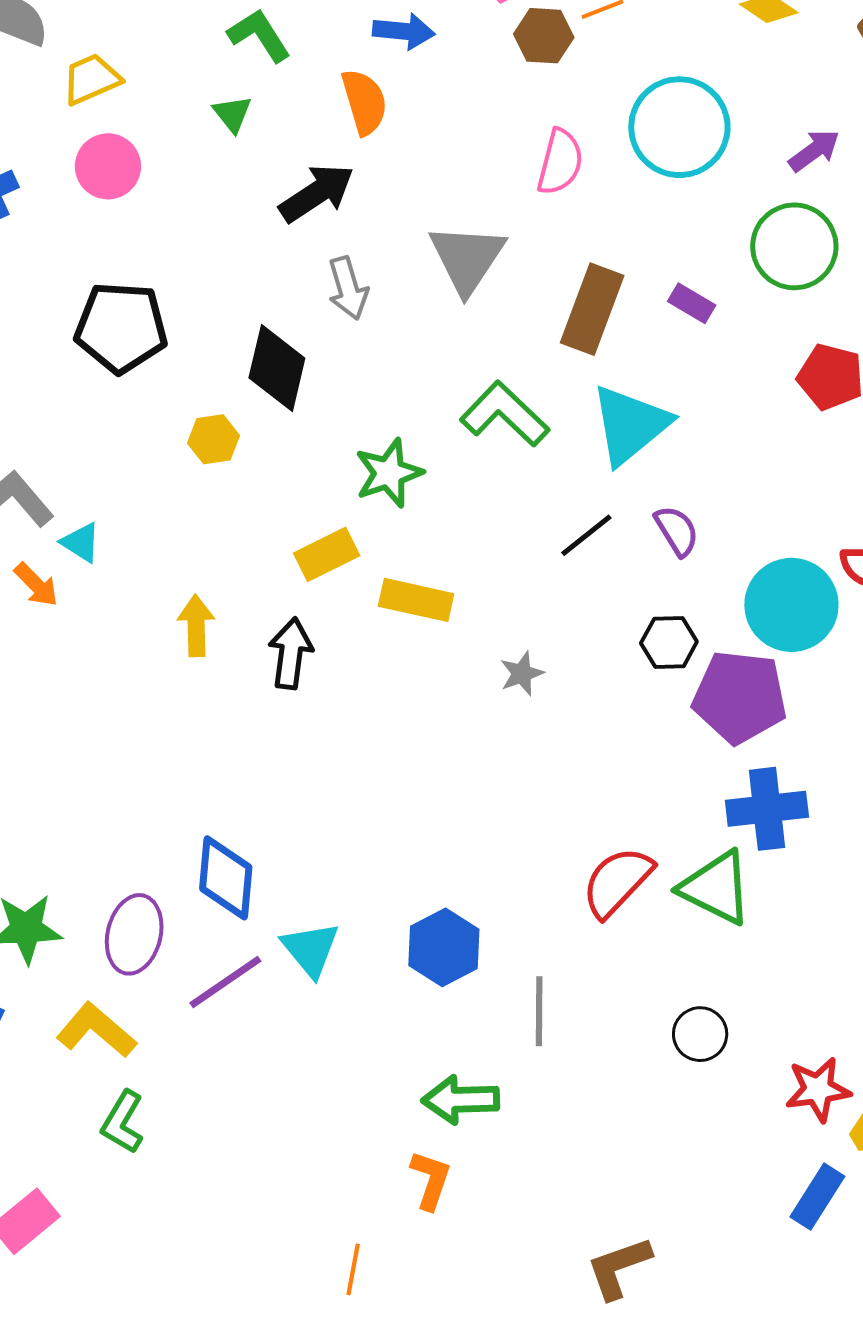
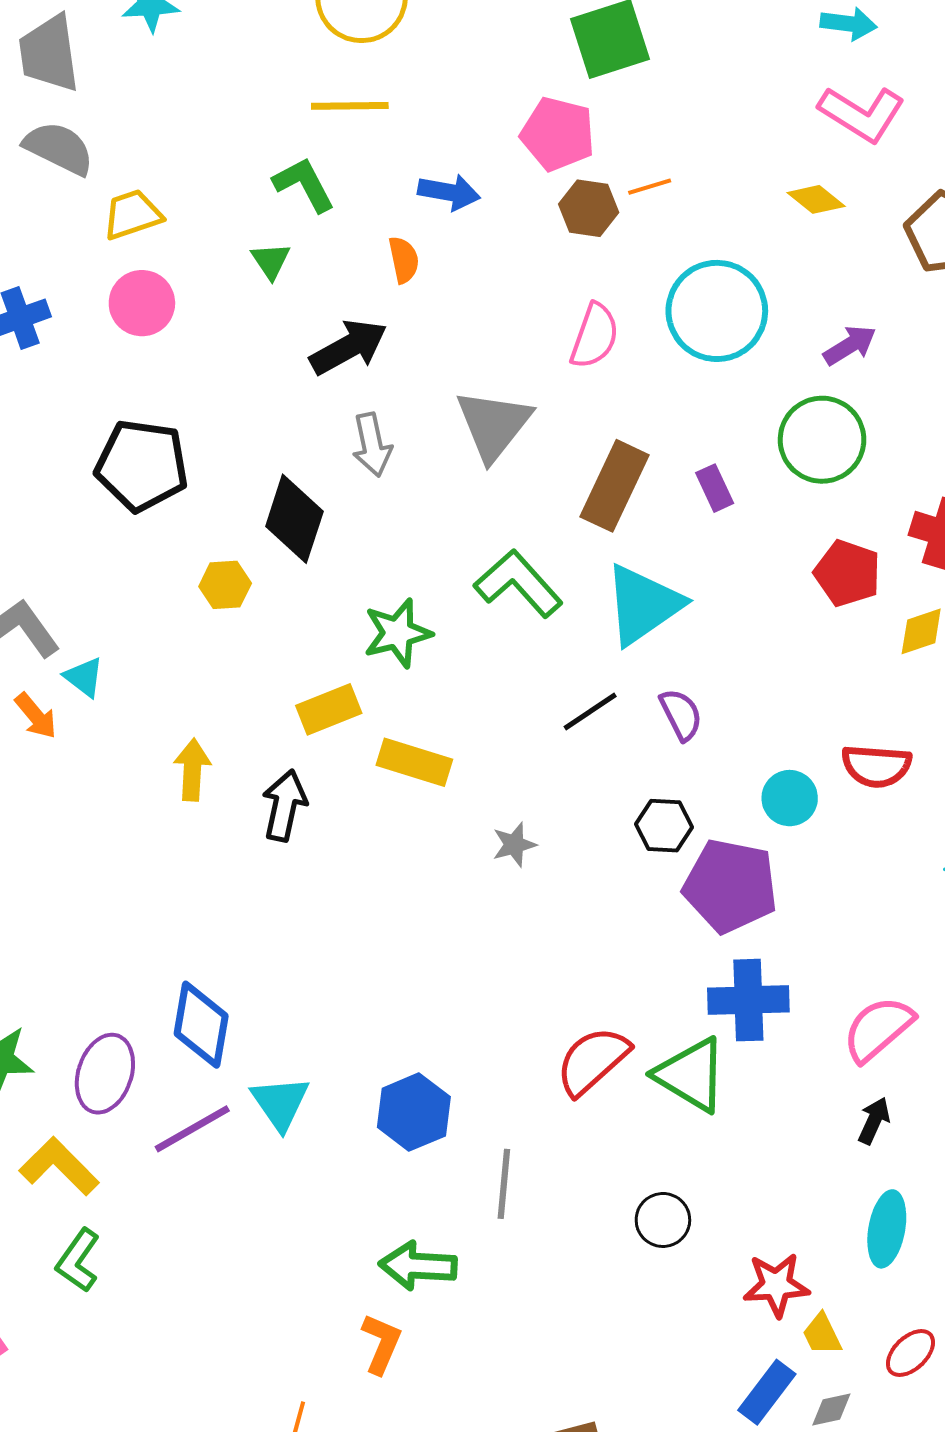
orange semicircle: (364, 102) -> (404, 260), size x0.7
purple rectangle: (692, 303) -> (715, 488), turned 30
cyan circle: (791, 605) -> (790, 798), size x0.6

